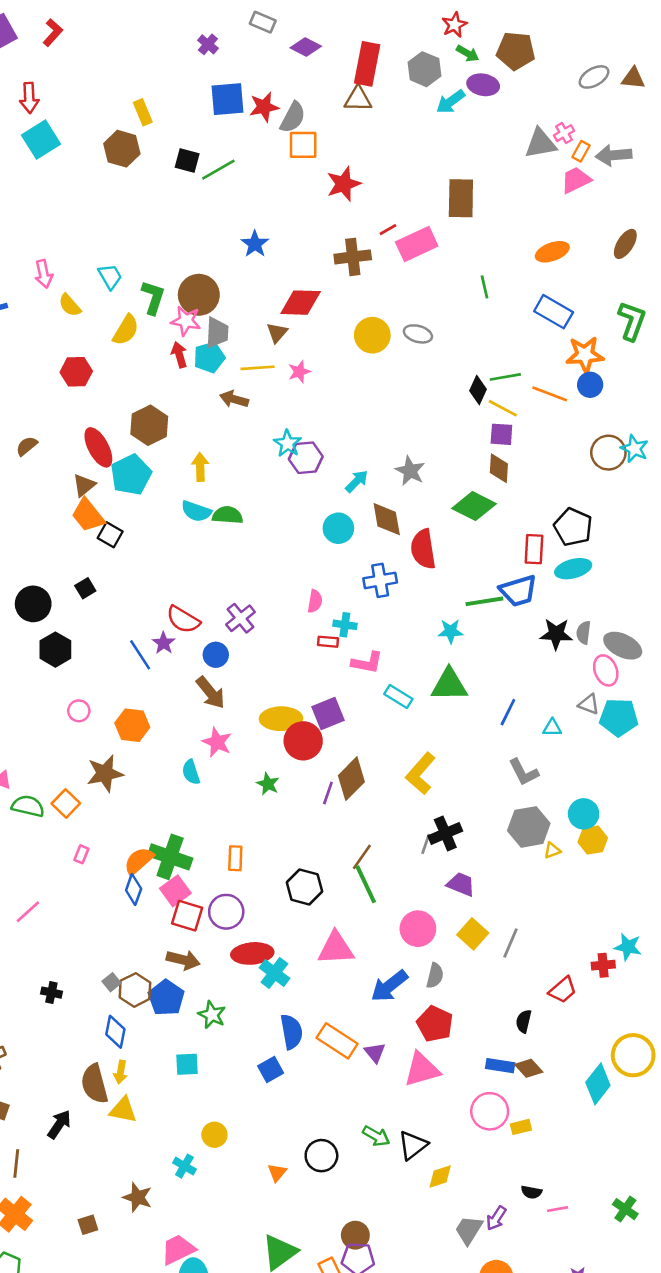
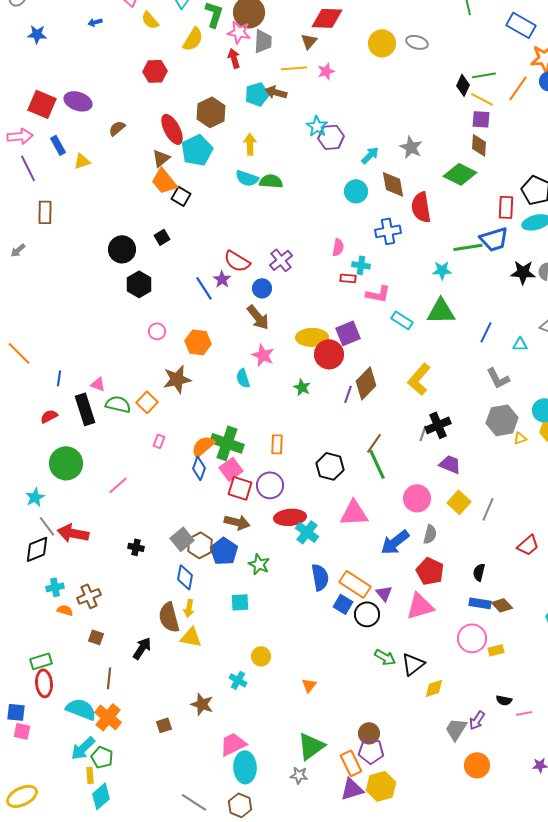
cyan pentagon: (209, 357) -> (257, 94), moved
orange line: (550, 394) -> (518, 88), turned -76
gray square: (111, 982) -> (182, 539), size x1.6
black semicircle: (524, 1021) -> (479, 572), moved
blue square: (271, 1070) -> (343, 604), moved, turned -30
black circle: (321, 1156) -> (367, 614), moved

